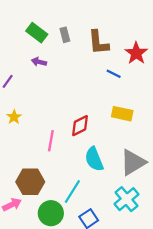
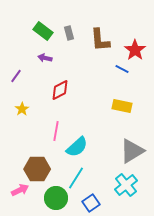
blue line: (114, 74) -> (122, 69), moved
red diamond: (80, 126) -> (60, 90), moved
cyan semicircle: (94, 159) -> (77, 147), moved, turned -110

